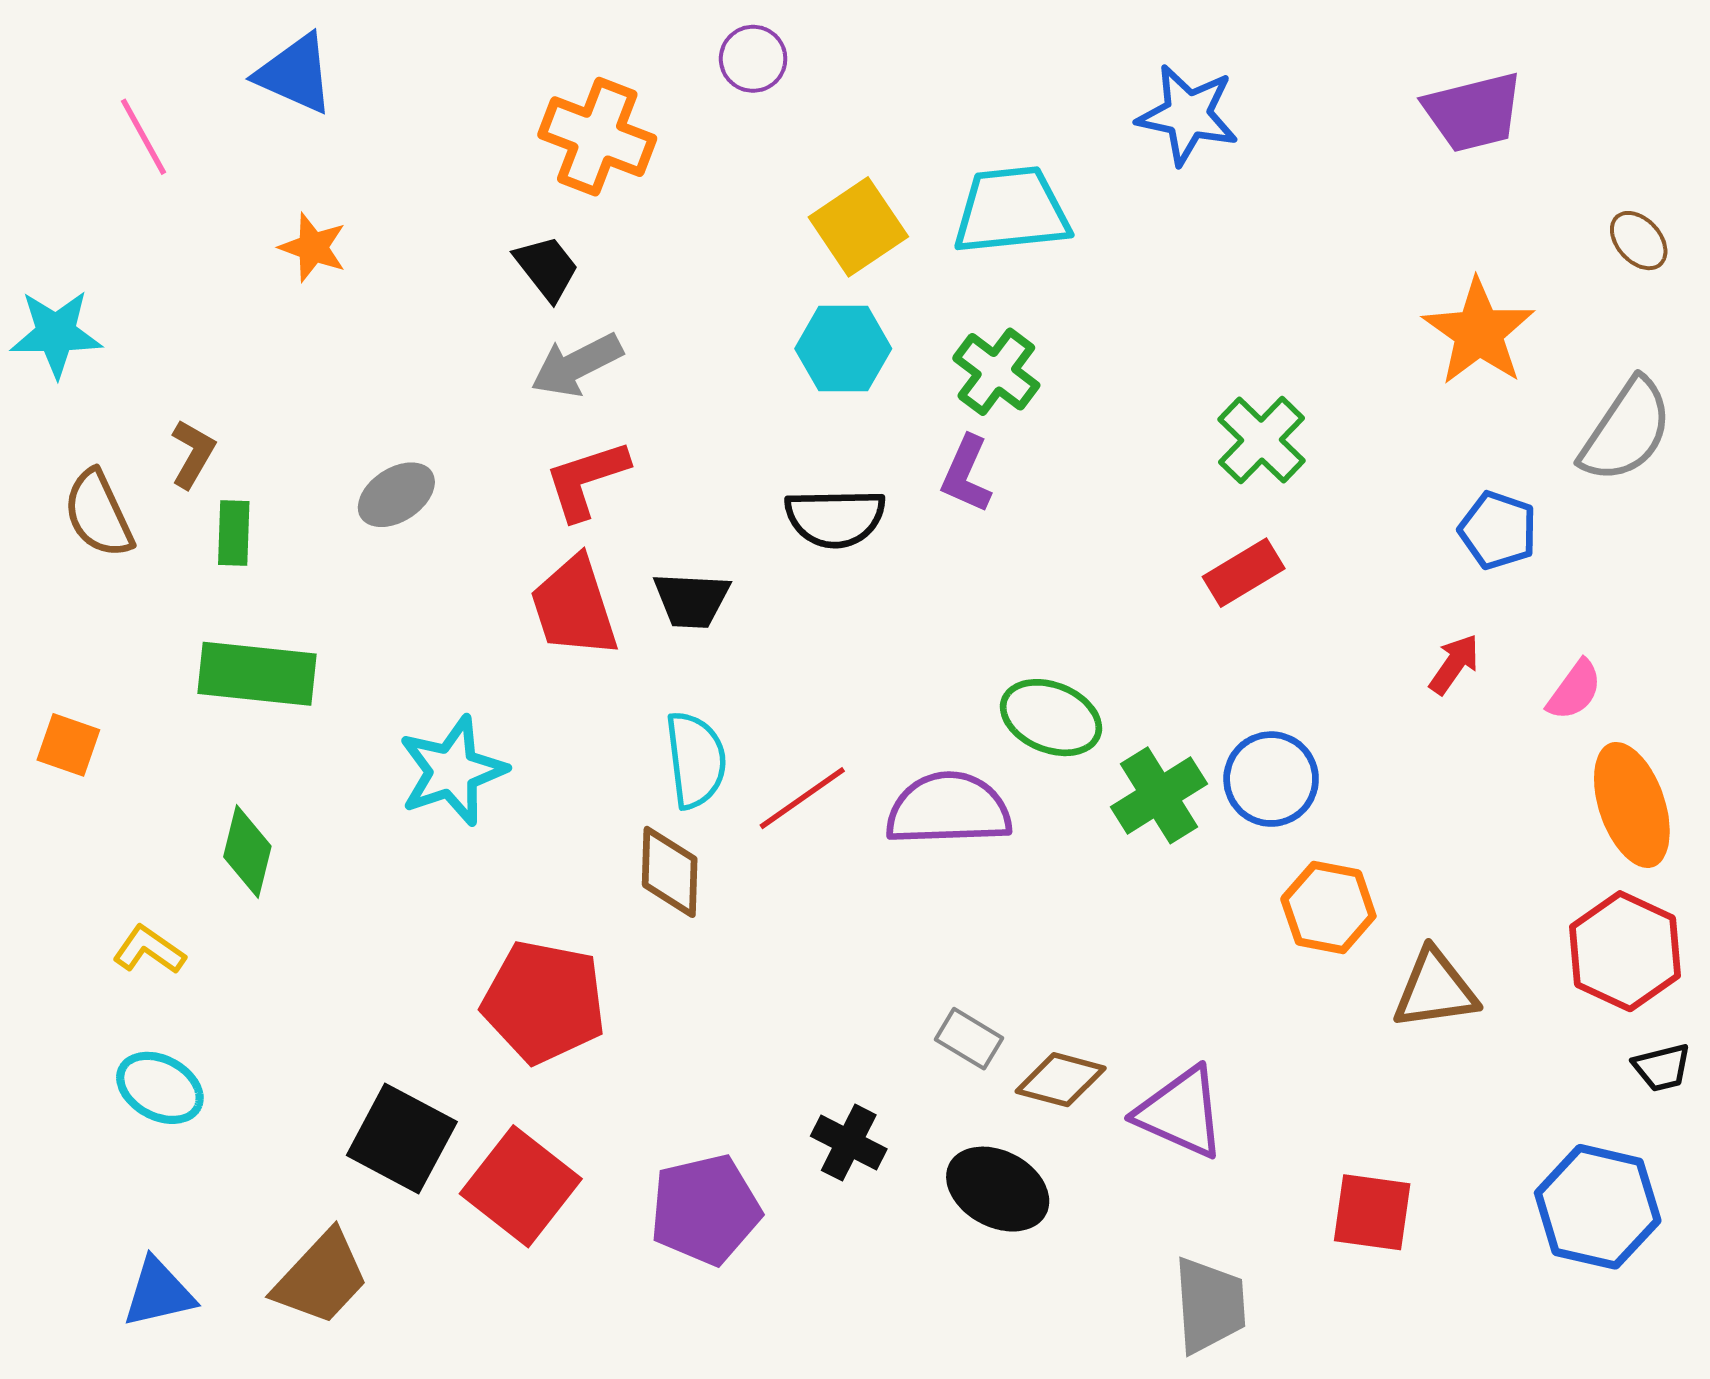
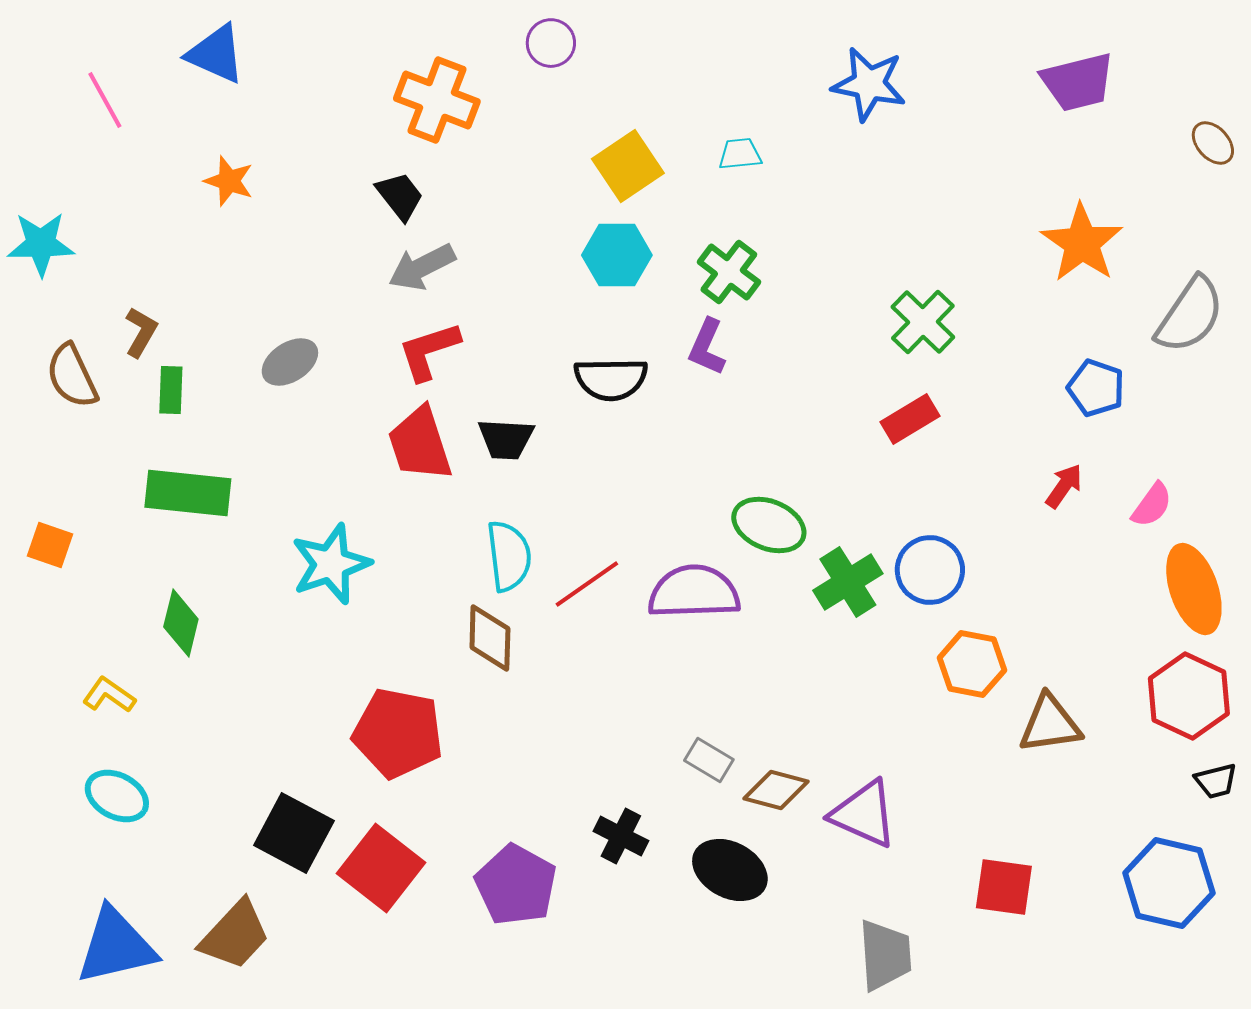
cyan trapezoid: (1011, 210) -> (740, 154), size x0.5
brown ellipse: (1639, 241) -> (1213, 143), moved
purple pentagon: (705, 1210) -> (516, 885), turned -30
blue triangle: (159, 1293) -> (116, 946), size x1.5

